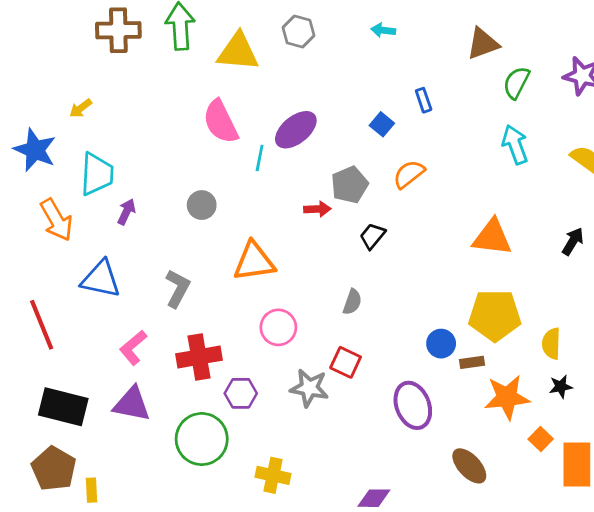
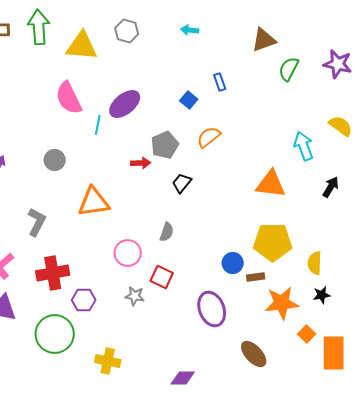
cyan arrow: (515, 145) -> (304, 146), moved
pink circle: (278, 327) -> (128, 253), moved
gray star: (309, 388) -> (135, 296), size x0.7

